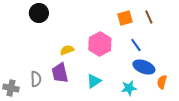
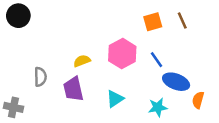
black circle: (39, 13) -> (18, 16), moved
blue line: (136, 45) -> (156, 60), moved
gray semicircle: (36, 79) -> (40, 77), moved

